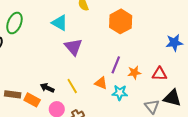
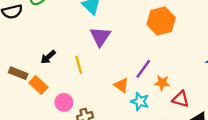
red triangle: (159, 74) -> (181, 99), moved
yellow line: (72, 86) -> (79, 65), moved
black arrow: (47, 88) -> (48, 57), moved, turned -80

